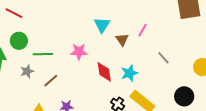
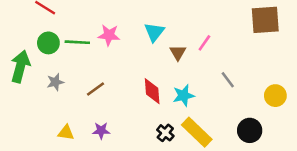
pink star: (79, 52) -> (109, 35), moved
green line: (43, 54) -> (77, 42), moved
brown line: (51, 81) -> (96, 89), moved

